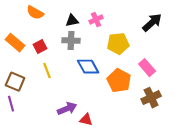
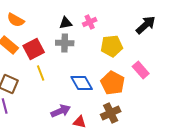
orange semicircle: (35, 13) -> (16, 20), moved
red square: (40, 47) -> (34, 49), size x1.5
blue diamond: (88, 67) -> (82, 83), moved
brown cross: (151, 98) -> (111, 113), moved

